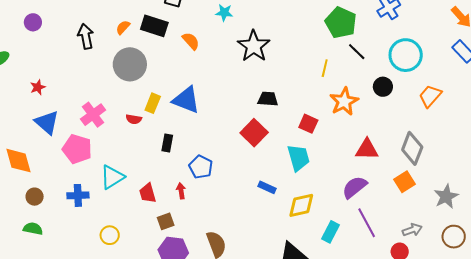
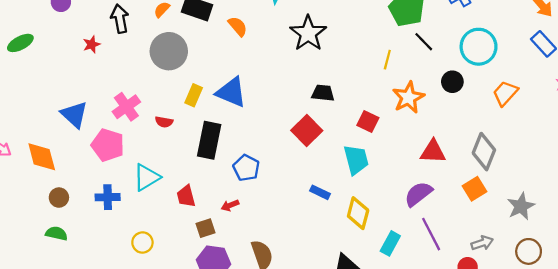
red star: (38, 87) -> (92, 44), moved
red semicircle: (134, 119) -> (164, 122), moved
black rectangle: (167, 143) -> (209, 140), size x1.8
red arrow: (181, 191) -> (230, 205), moved, turned -105
yellow diamond: (301, 205) -> (358, 213), turned -64

